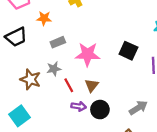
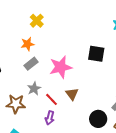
orange star: (44, 18) -> (28, 44), moved
purple arrow: (79, 106) -> (50, 118), moved, turned 112
black circle: (100, 110) -> (98, 119), moved

